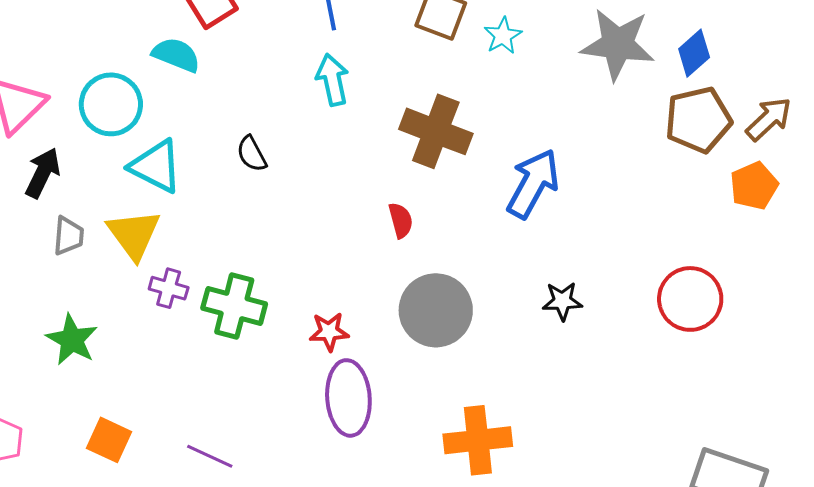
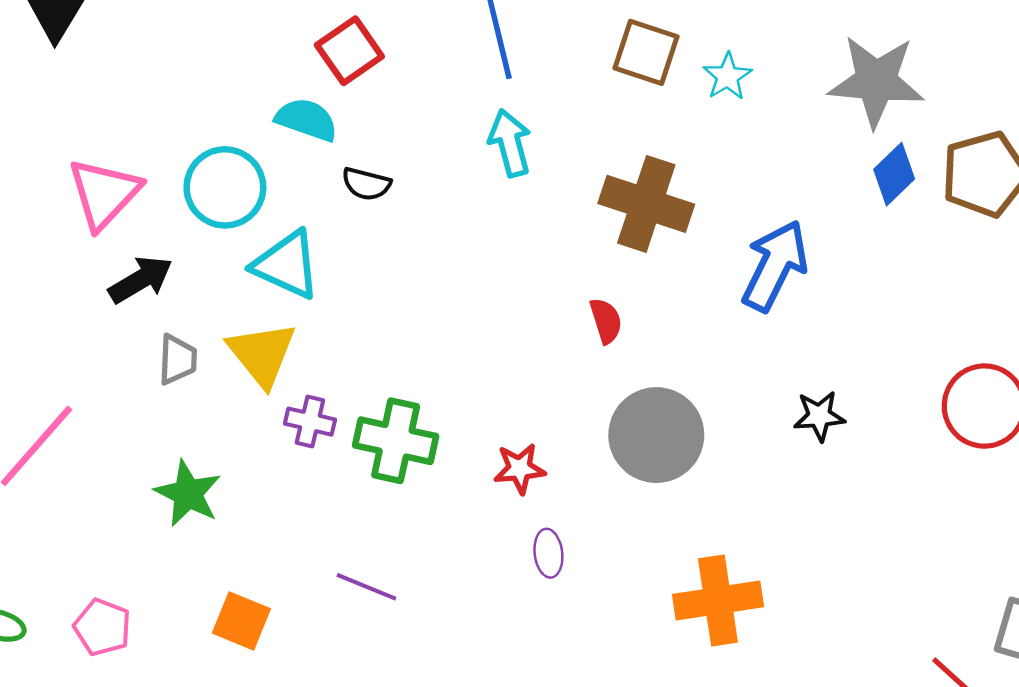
blue diamond: (694, 53) -> (894, 174), moved
black semicircle: (252, 154) -> (366, 184), moved, turned -45
black arrow: (43, 173) -> (141, 280), turned 36
purple ellipse: (348, 398) -> (548, 553), size x0.5
purple line: (210, 456) -> (366, 587), moved

